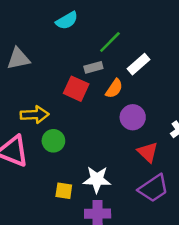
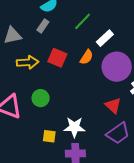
gray rectangle: (93, 67) -> (43, 26), moved, turned -40
yellow arrow: (35, 115) -> (28, 62), moved
purple circle: (133, 117) -> (117, 67), moved, size x1.5

